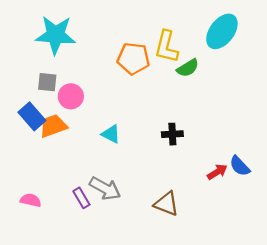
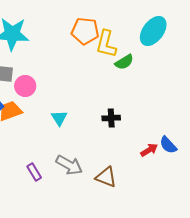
orange pentagon: (133, 59) -> (85, 31), moved
cyan triangle: (111, 134) -> (59, 118), turned 30
gray arrow: (105, 188) -> (69, 165), moved

